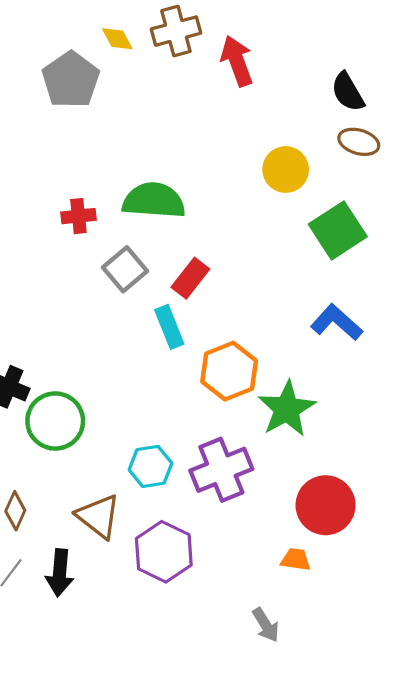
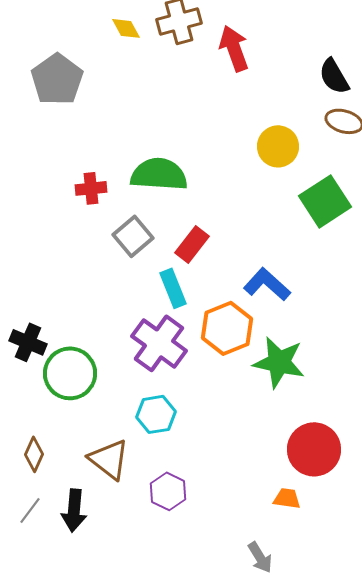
gray pentagon: (71, 80) -> (57, 79), moved
blue L-shape: (337, 322) -> (267, 284), moved
green star: (287, 409) -> (279, 362), turned -30
purple cross: (221, 470) -> (159, 343), moved, turned -32
purple hexagon: (164, 552) -> (168, 491), size x0.7

